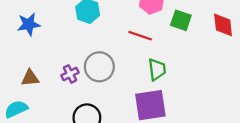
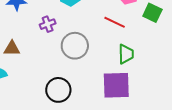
purple cross: (70, 74) -> (48, 24), moved

